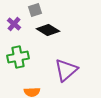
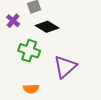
green cross: (18, 57) -> (29, 51), moved, turned 30

